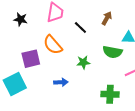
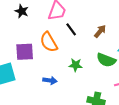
brown arrow: (107, 18) -> (100, 31), moved
black line: (80, 27) -> (71, 29), moved

